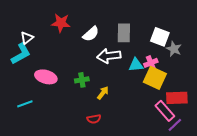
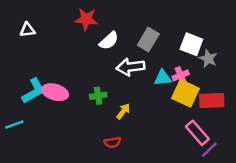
red star: (61, 23) -> (86, 19), moved
gray rectangle: (124, 33) -> (148, 39), turned 30
white triangle: (27, 38) -> (28, 30), moved, turned 32
cyan L-shape: (21, 54) -> (33, 91), moved
red rectangle: (177, 98) -> (212, 100), moved
cyan line: (25, 104) -> (14, 124), moved

